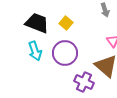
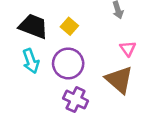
purple cross: (84, 82) -> (76, 100), moved

